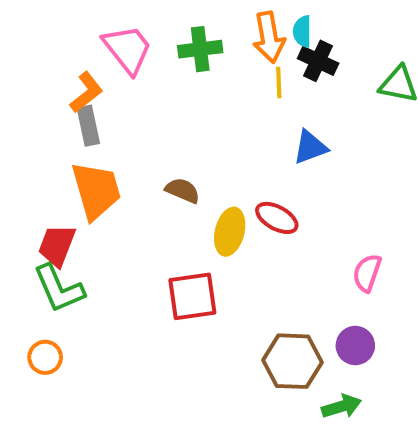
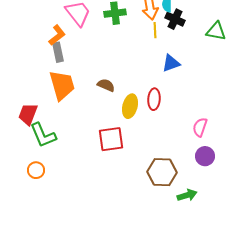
red ellipse: (277, 218) -> (154, 99), turned 65
red trapezoid: (57, 245) -> (28, 114), moved
purple circle: (355, 346) -> (205, 156), moved

